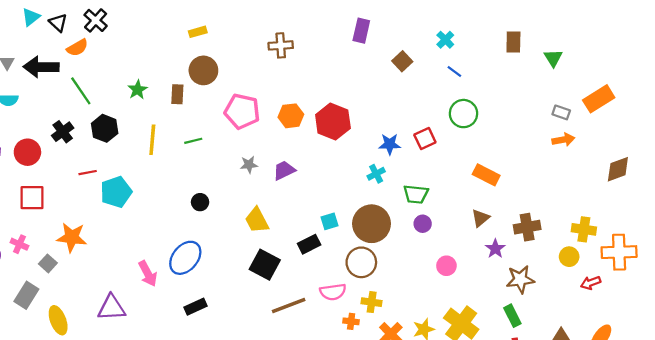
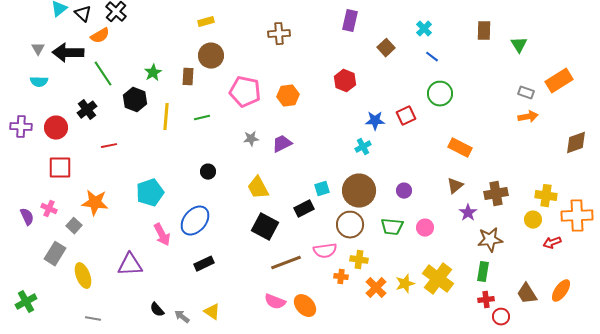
red hexagon: (333, 122) -> (345, 81), moved, size x0.7
black hexagon: (105, 128) -> (135, 100), moved
cyan pentagon: (116, 192) -> (150, 193), moved
green trapezoid: (416, 194) -> (392, 227), moved
green rectangle: (512, 316) -> (483, 272), turned 36

